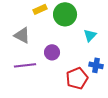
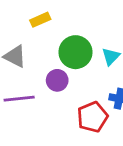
green circle: (65, 14) -> (75, 52), moved

